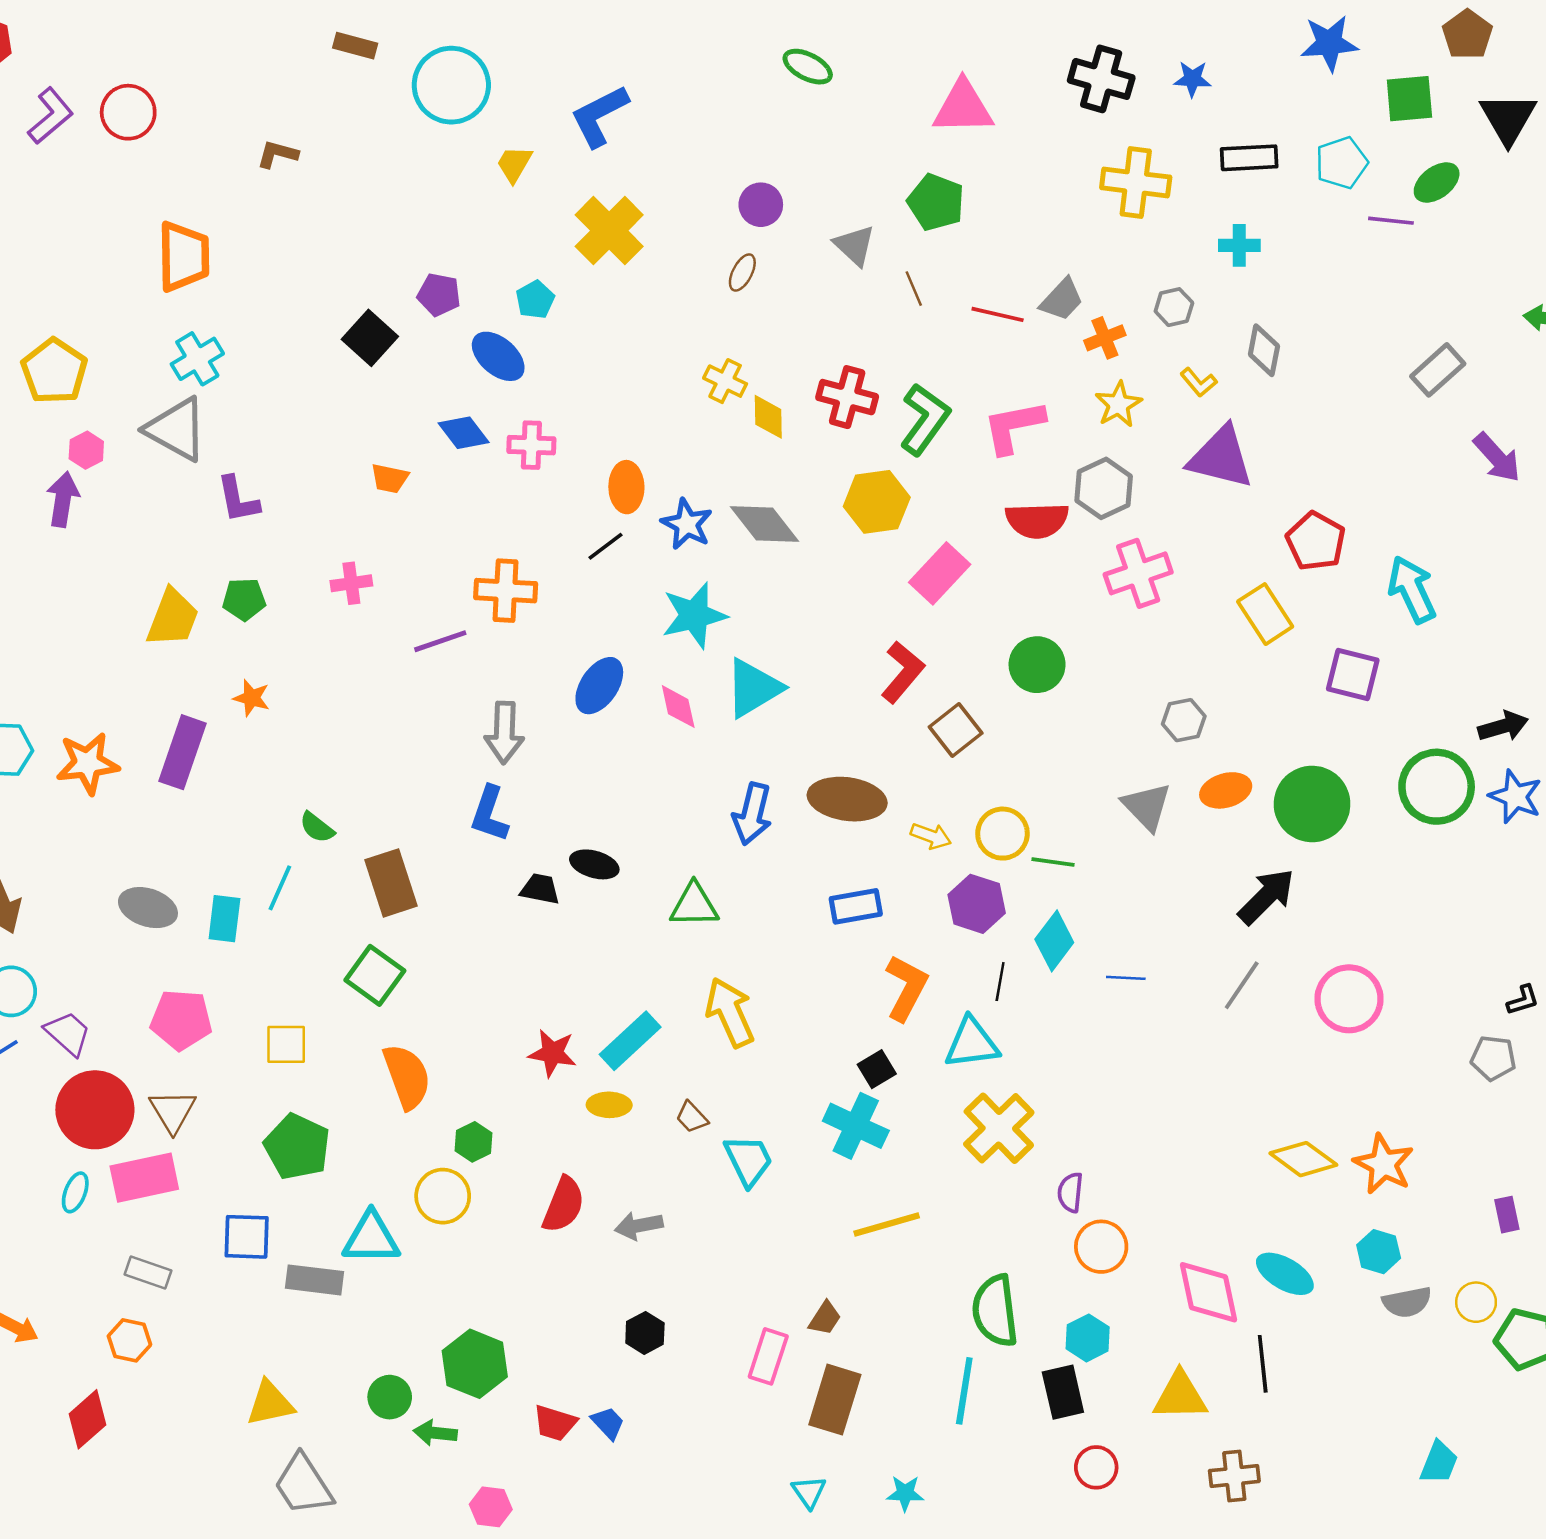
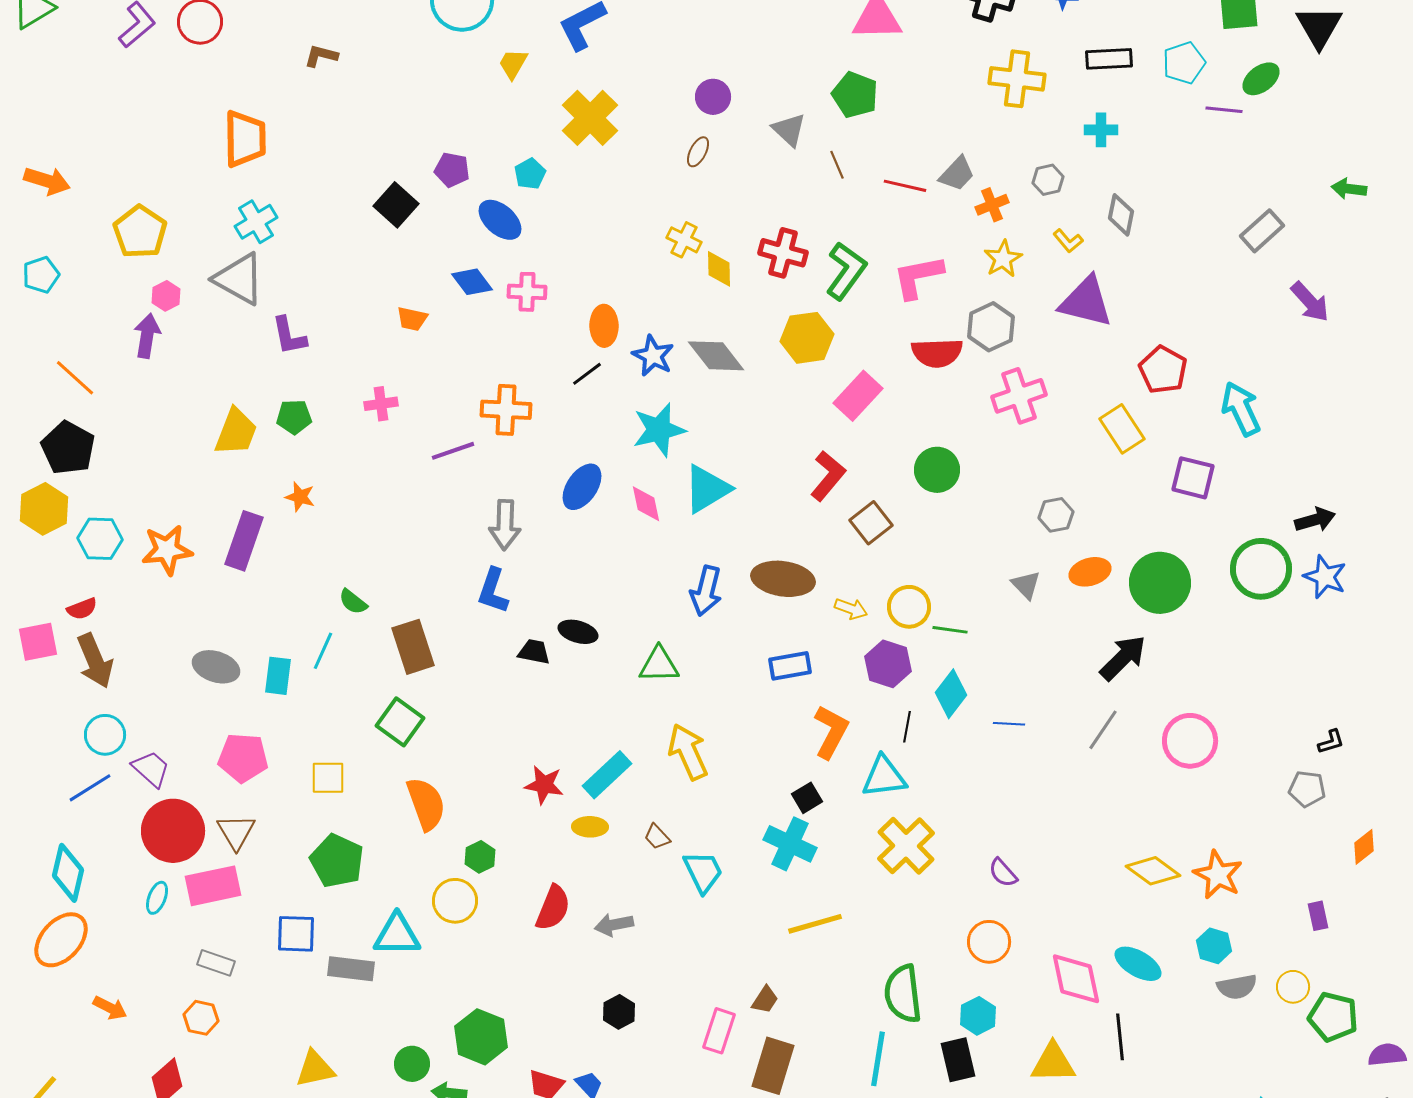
gray triangle: (1147, 806) -> (1026, 585), size x0.7
purple semicircle: (1070, 1192) -> (1003, 873), moved, turned -48

